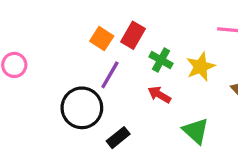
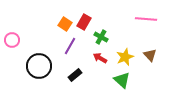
yellow star: (201, 67) -> (125, 57), moved
black circle: (82, 108) -> (39, 66), moved
black rectangle: (118, 138) -> (75, 75), moved

